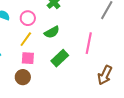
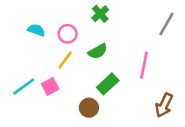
pink square: (28, 58) -> (50, 86), moved, turned -32
brown circle: (23, 77) -> (89, 108), moved

